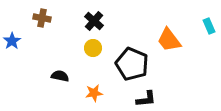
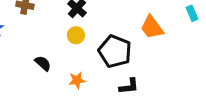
black semicircle: (60, 76) -> (43, 63), turned 30

